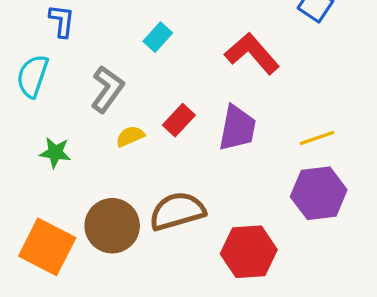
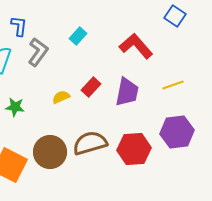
gray L-shape: (107, 89) -> (38, 52), moved
yellow line: (317, 138) -> (173, 85), moved
red hexagon: (249, 252) -> (134, 149), moved

